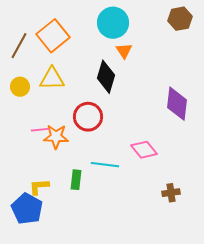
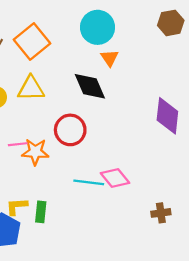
black diamond: (106, 77) -> (90, 86), turned -40
pink diamond: (144, 150) -> (115, 178), moved
green rectangle: (76, 180) -> (41, 212), moved

